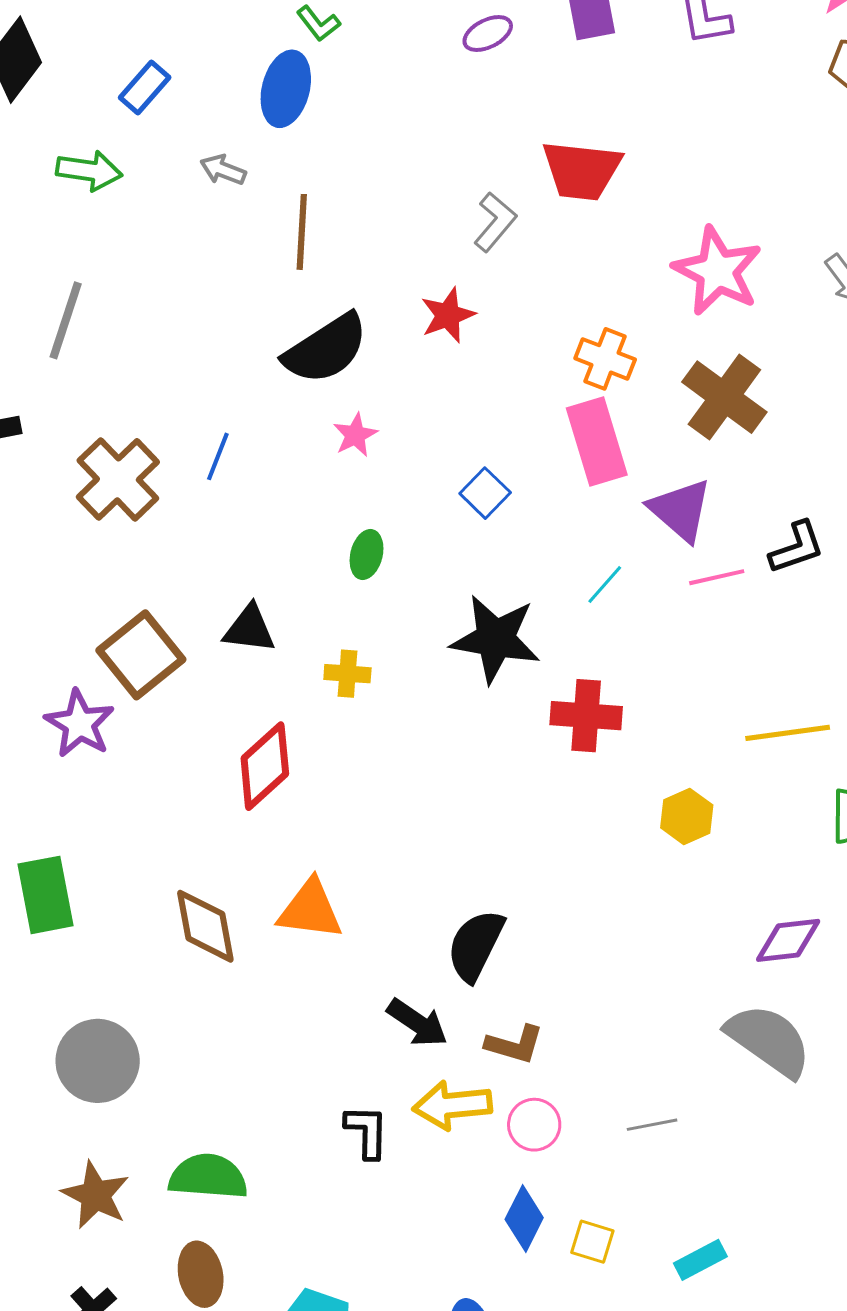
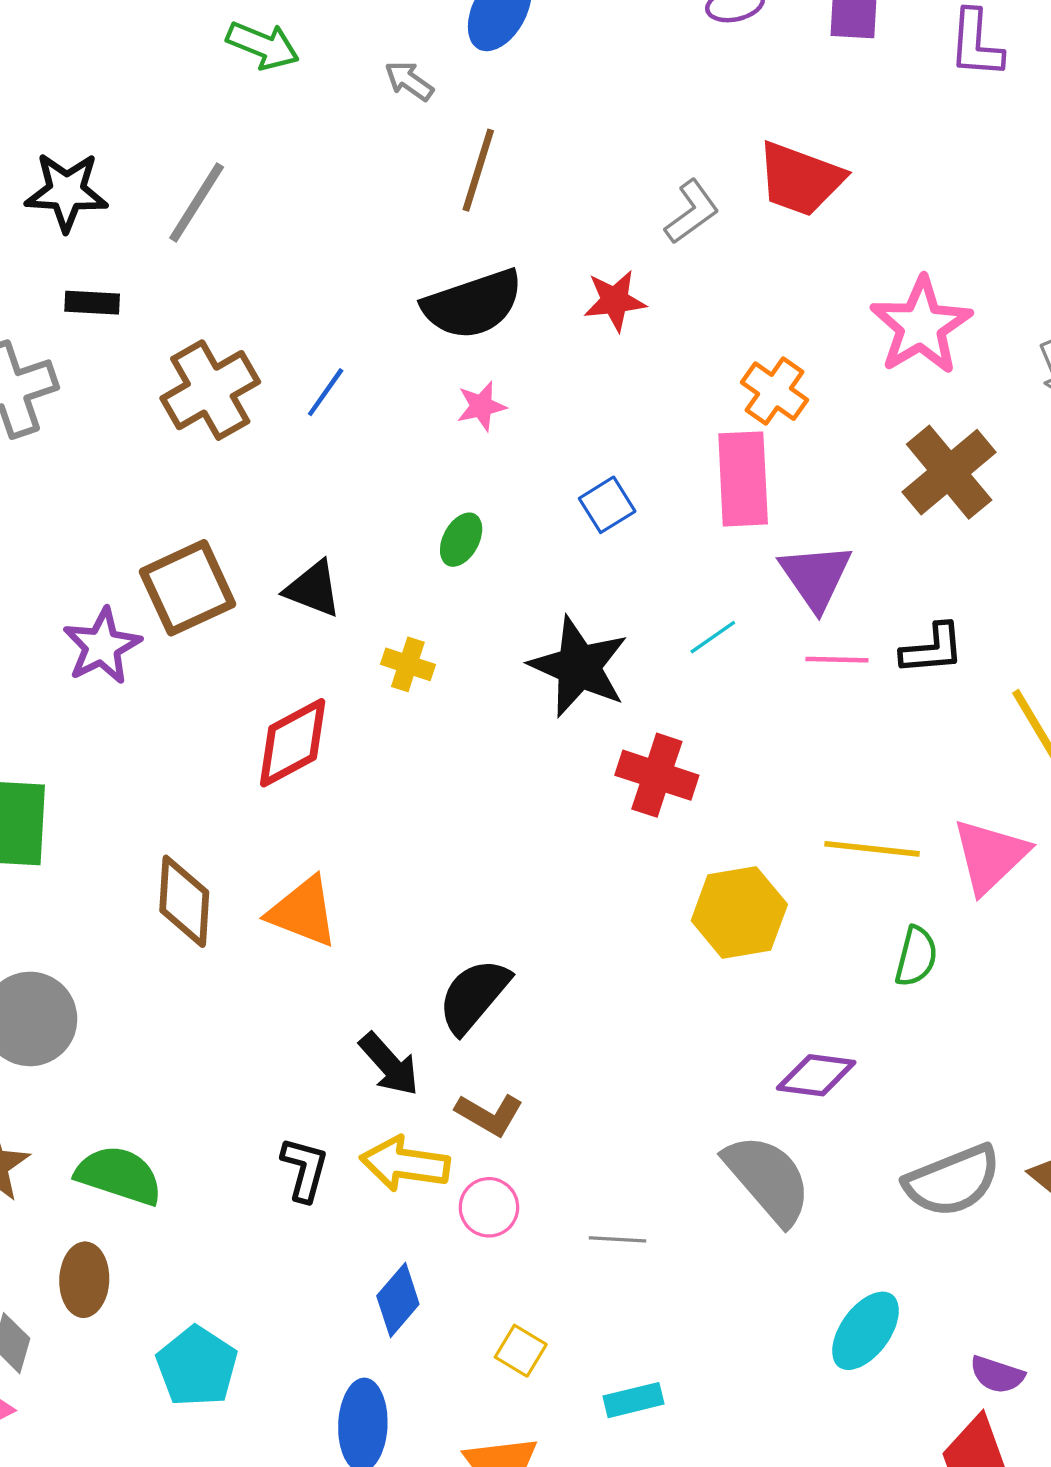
brown cross: (724, 397) -> (949, 472), moved
yellow hexagon: (687, 816) -> (739, 913), size x1.5
blue diamond: (524, 1219) -> (398, 1300), moved

